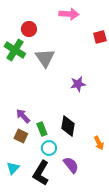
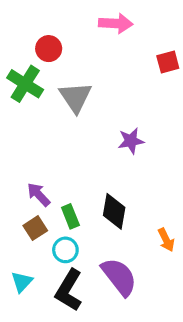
brown square: (21, 136) -> (35, 228), turned 32
cyan circle: (49, 148) -> (65, 250), moved
purple semicircle: (71, 165) -> (119, 277), size x1.4

